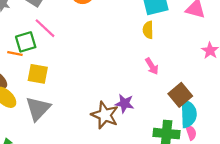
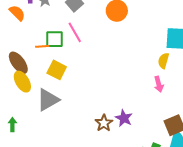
orange line: (15, 53) -> (42, 46), turned -32
pink arrow: (152, 66) -> (159, 84), moved
brown star: (105, 115) -> (104, 123), size x0.7

